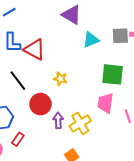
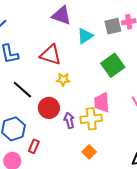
red triangle: (35, 50) -> (51, 55), moved
green square: (113, 74) -> (113, 65), turned -30
pink trapezoid: (105, 103) -> (102, 102), moved
yellow cross: (80, 123) -> (91, 119), turned 35

